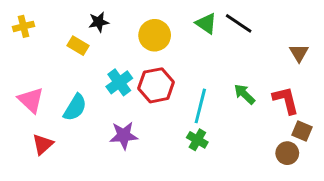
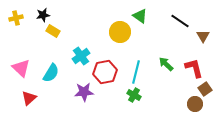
black star: (99, 22) -> (43, 15), moved
black line: (239, 23) -> (180, 21), moved
yellow circle: (155, 35) -> (120, 32), moved
red hexagon: (156, 85) -> (105, 72), moved
brown square: (302, 131) -> (205, 89), turned 32

